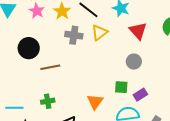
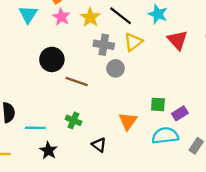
gray circle: (134, 62) -> (116, 68), moved
brown line: (50, 67) -> (77, 81), turned 30
green cross: (48, 101) -> (73, 120), turned 32

